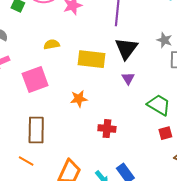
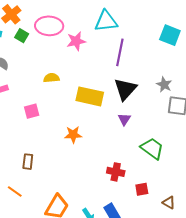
pink square: (35, 80) -> (32, 111), size x0.6
red cross: (107, 129) -> (116, 172), moved
brown rectangle: (36, 130) -> (28, 162), size x0.6
red square: (165, 133) -> (142, 189), moved

